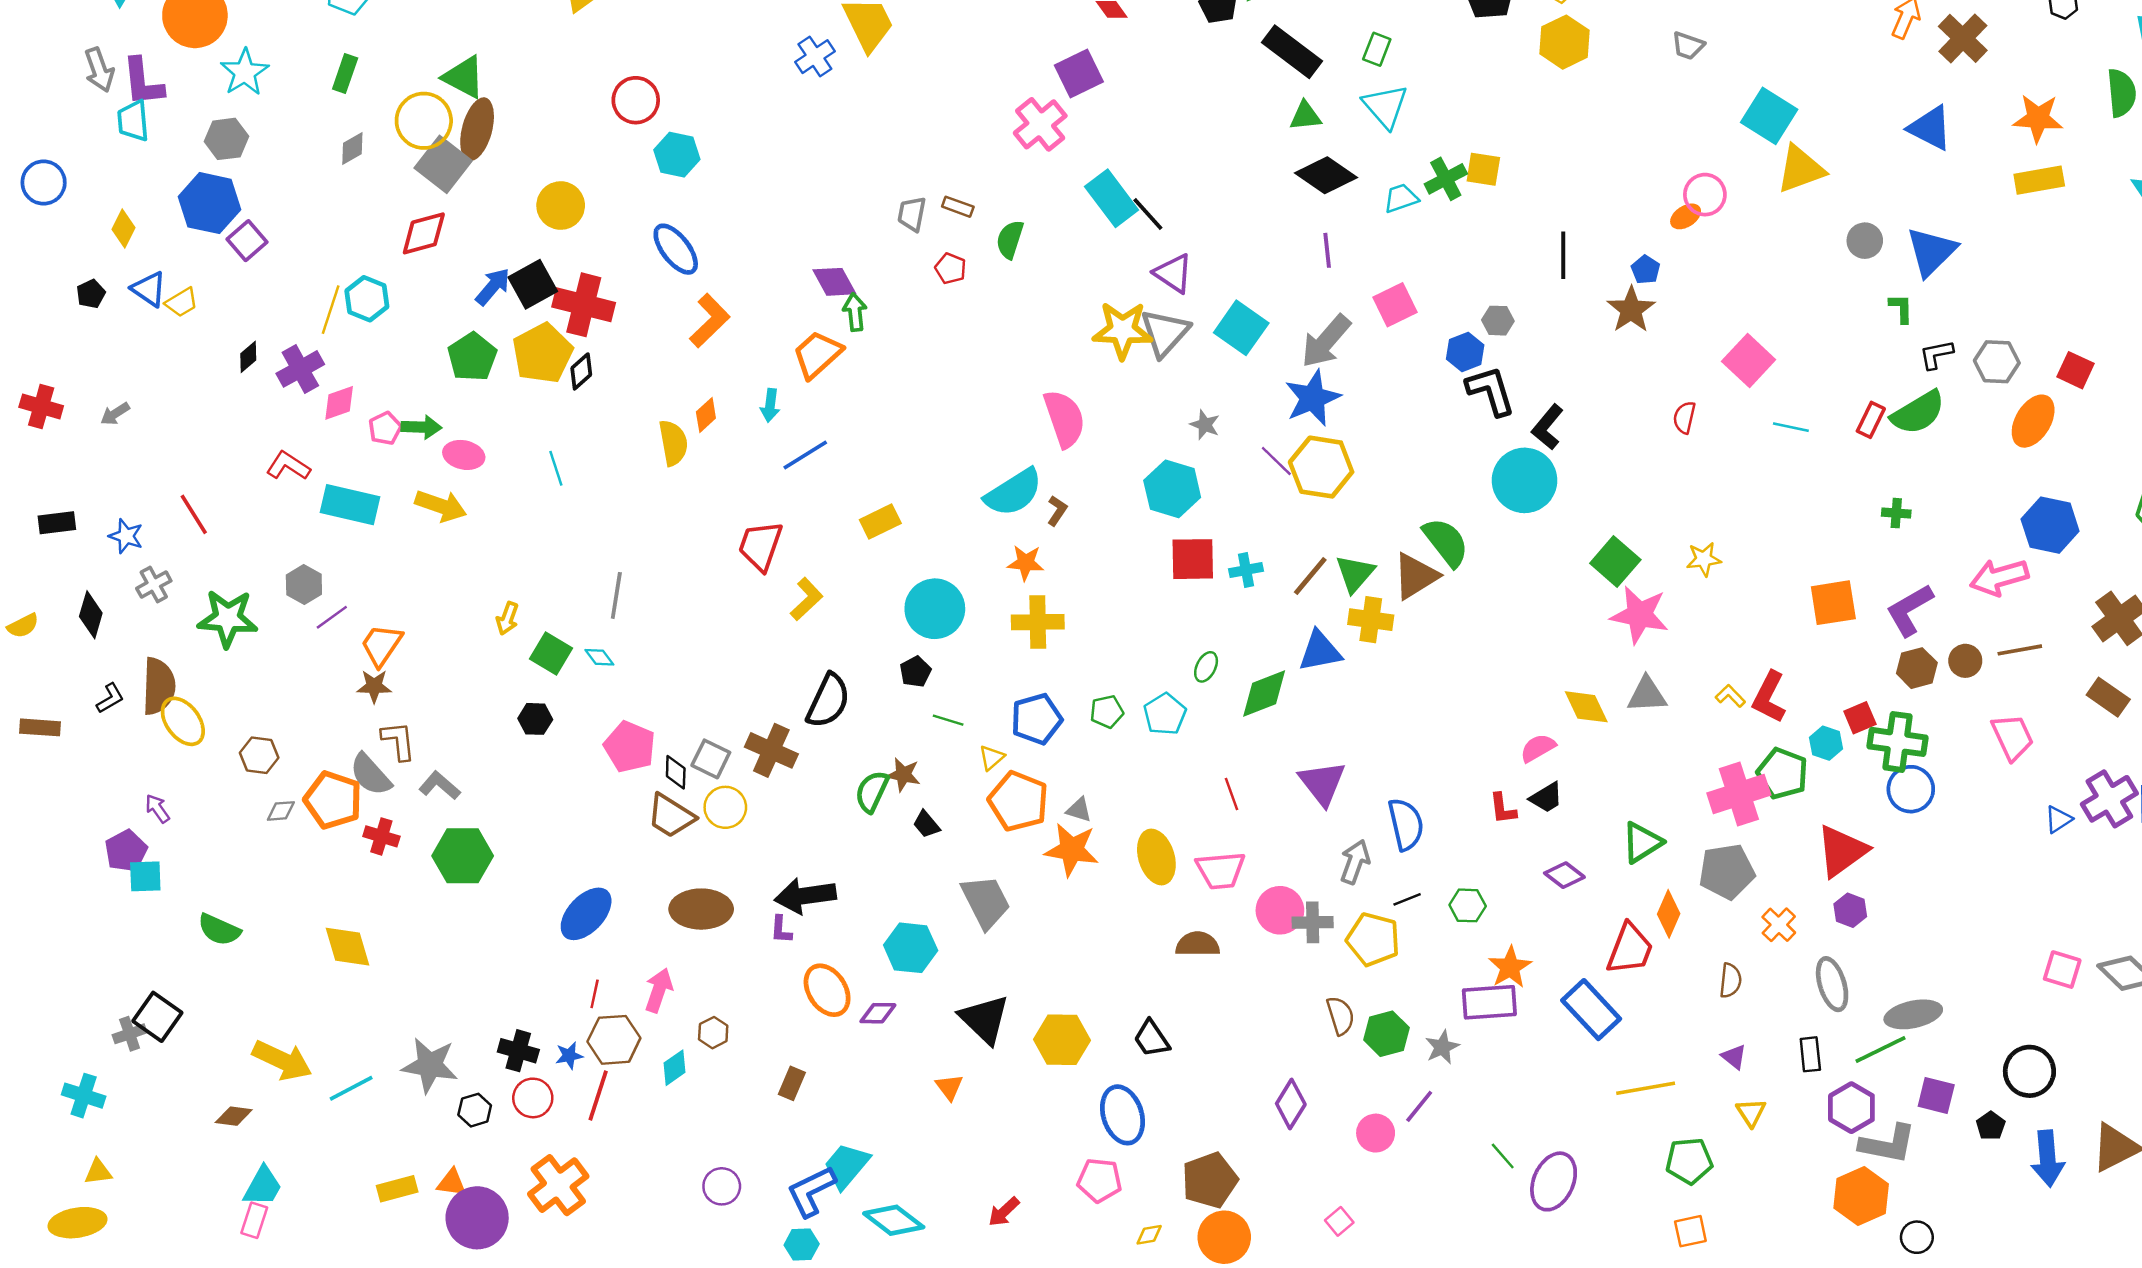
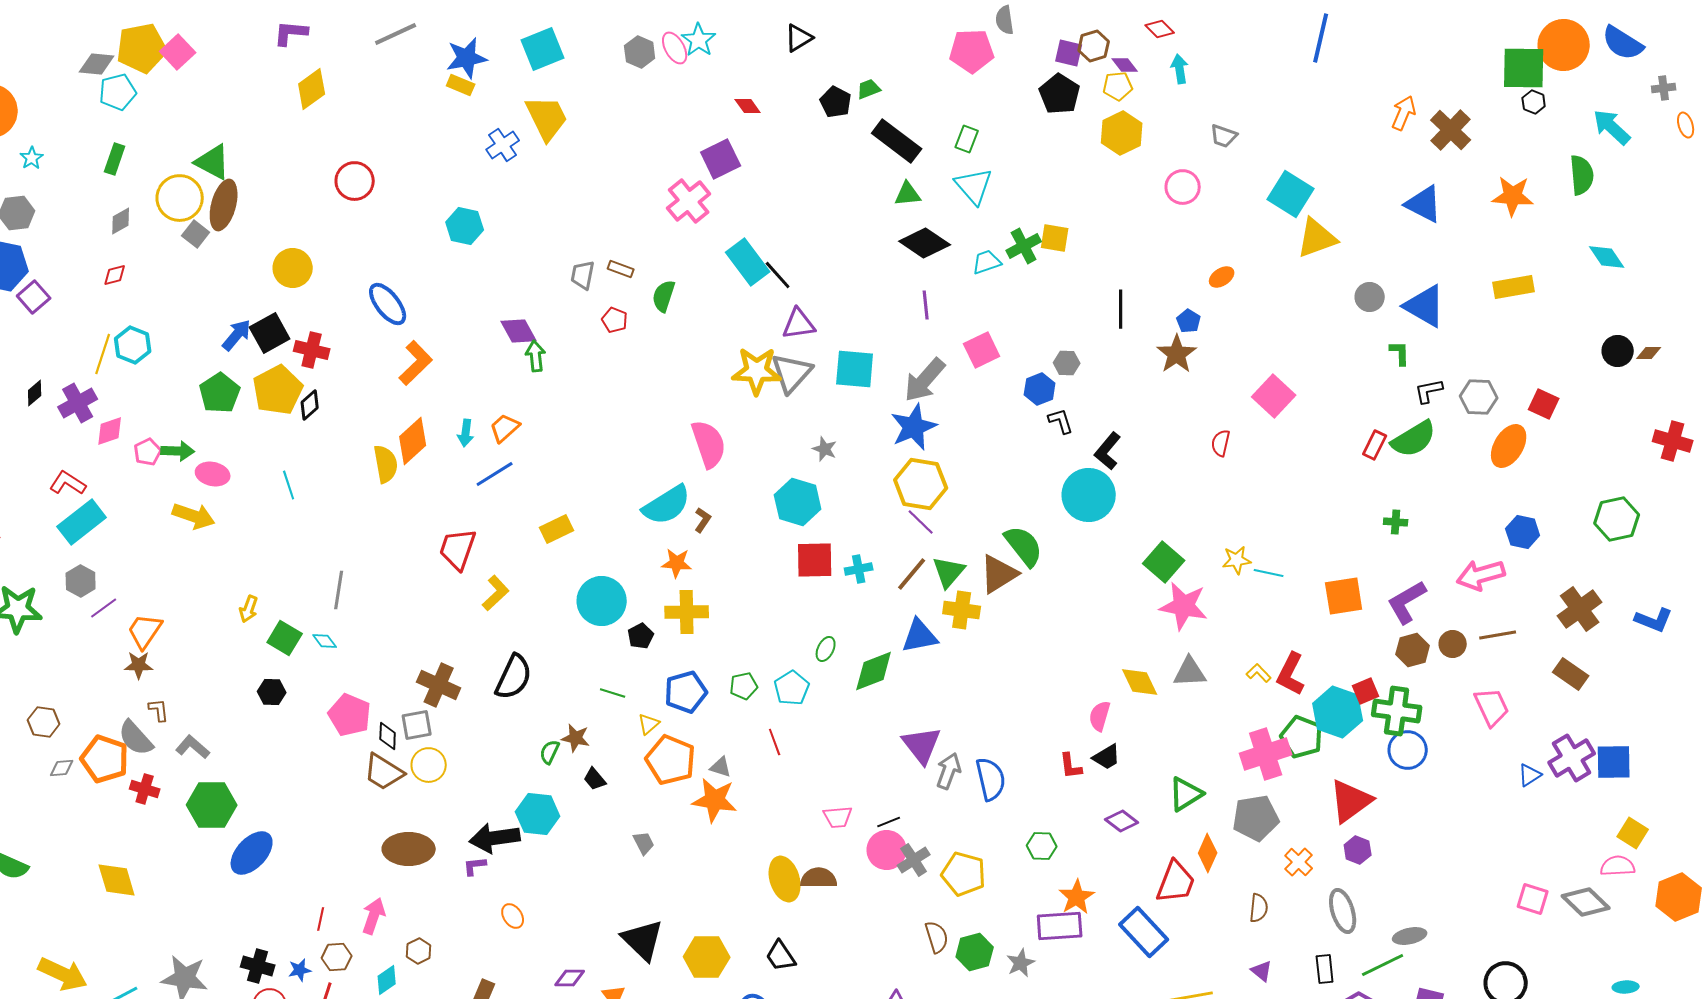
cyan star: (245, 72) -> (32, 158), size x0.6
cyan hexagon: (677, 155) -> (465, 226), moved
gray square: (443, 164) -> (196, 234), size x0.6
yellow rectangle: (2039, 180) -> (1514, 287), moved
pink circle: (1705, 195) -> (1183, 187), moved
red diamond: (424, 233) -> (115, 275), moved, size x0.6
blue triangle: (1931, 252) -> (1425, 306), turned -45
purple triangle: (1173, 273) -> (799, 324), turned -42
red cross: (584, 305) -> (312, 350), size x0.7
cyan square: (1241, 328) -> (855, 369), turned -30
orange trapezoid: (817, 354) -> (505, 428), moved, size x0.7
black L-shape: (1491, 391) -> (1061, 421), size x0.6
orange diamond: (706, 415) -> (413, 441), size x1.6
cyan line: (1791, 427) -> (1269, 573), moved
purple line: (1276, 461) -> (921, 522), moved
cyan rectangle: (350, 505) -> (82, 522), moved, turned -51
blue hexagon: (2050, 525) -> (1523, 532), size x0.7
black pentagon: (915, 672) -> (641, 636), moved
brown L-shape: (398, 741) -> (159, 710), size x0.7
cyan hexagon: (1826, 743) -> (1338, 712), size x1.8
pink semicircle: (1538, 748) -> (1100, 716), turned -44
brown cross: (771, 750) -> (439, 685), moved
gray square: (711, 759) -> (417, 725), turned -36
green semicircle: (872, 792) -> (550, 752), size x0.7
red line: (1231, 794) -> (775, 742), moved
yellow ellipse: (1156, 857) -> (785, 879), moved
gray arrow: (1355, 862) -> (949, 771), moved
pink trapezoid: (1221, 870) -> (838, 817), size x0.7
black line: (1407, 899) -> (889, 822), moved
gray trapezoid: (986, 902) -> (644, 843), size x0.5
blue ellipse: (586, 914) -> (252, 853), moved
gray cross: (1313, 922) -> (914, 860), turned -32
purple L-shape: (781, 930) -> (475, 866), turned 80
cyan hexagon: (911, 948) -> (538, 814), moved
orange ellipse: (827, 990) -> (513, 916), size x0.6
purple diamond: (878, 1013) -> (570, 978), moved
gray ellipse: (1913, 1014) -> (1410, 936), size x0.7
brown hexagon: (614, 1040) -> (337, 957), size x0.7

